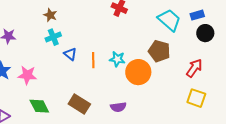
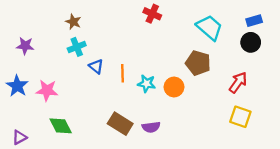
blue rectangle: (197, 15) -> (254, 21), moved
cyan star: (117, 59) -> (147, 84), moved
orange circle: (138, 72) -> (174, 87), size x0.7
brown rectangle: (79, 104) -> (120, 124), moved

